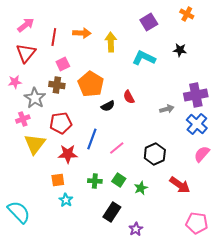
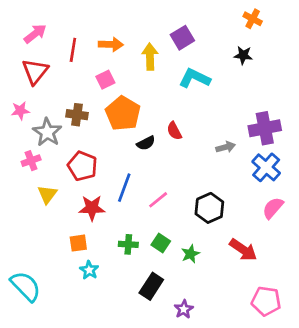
purple square: (149, 22) -> (182, 38), moved
black star: (180, 50) -> (243, 55), moved
pink square: (63, 64) -> (105, 80), moved
red pentagon: (61, 123) -> (82, 166), turned 30
yellow triangle: (35, 144) -> (47, 194), size x0.7

